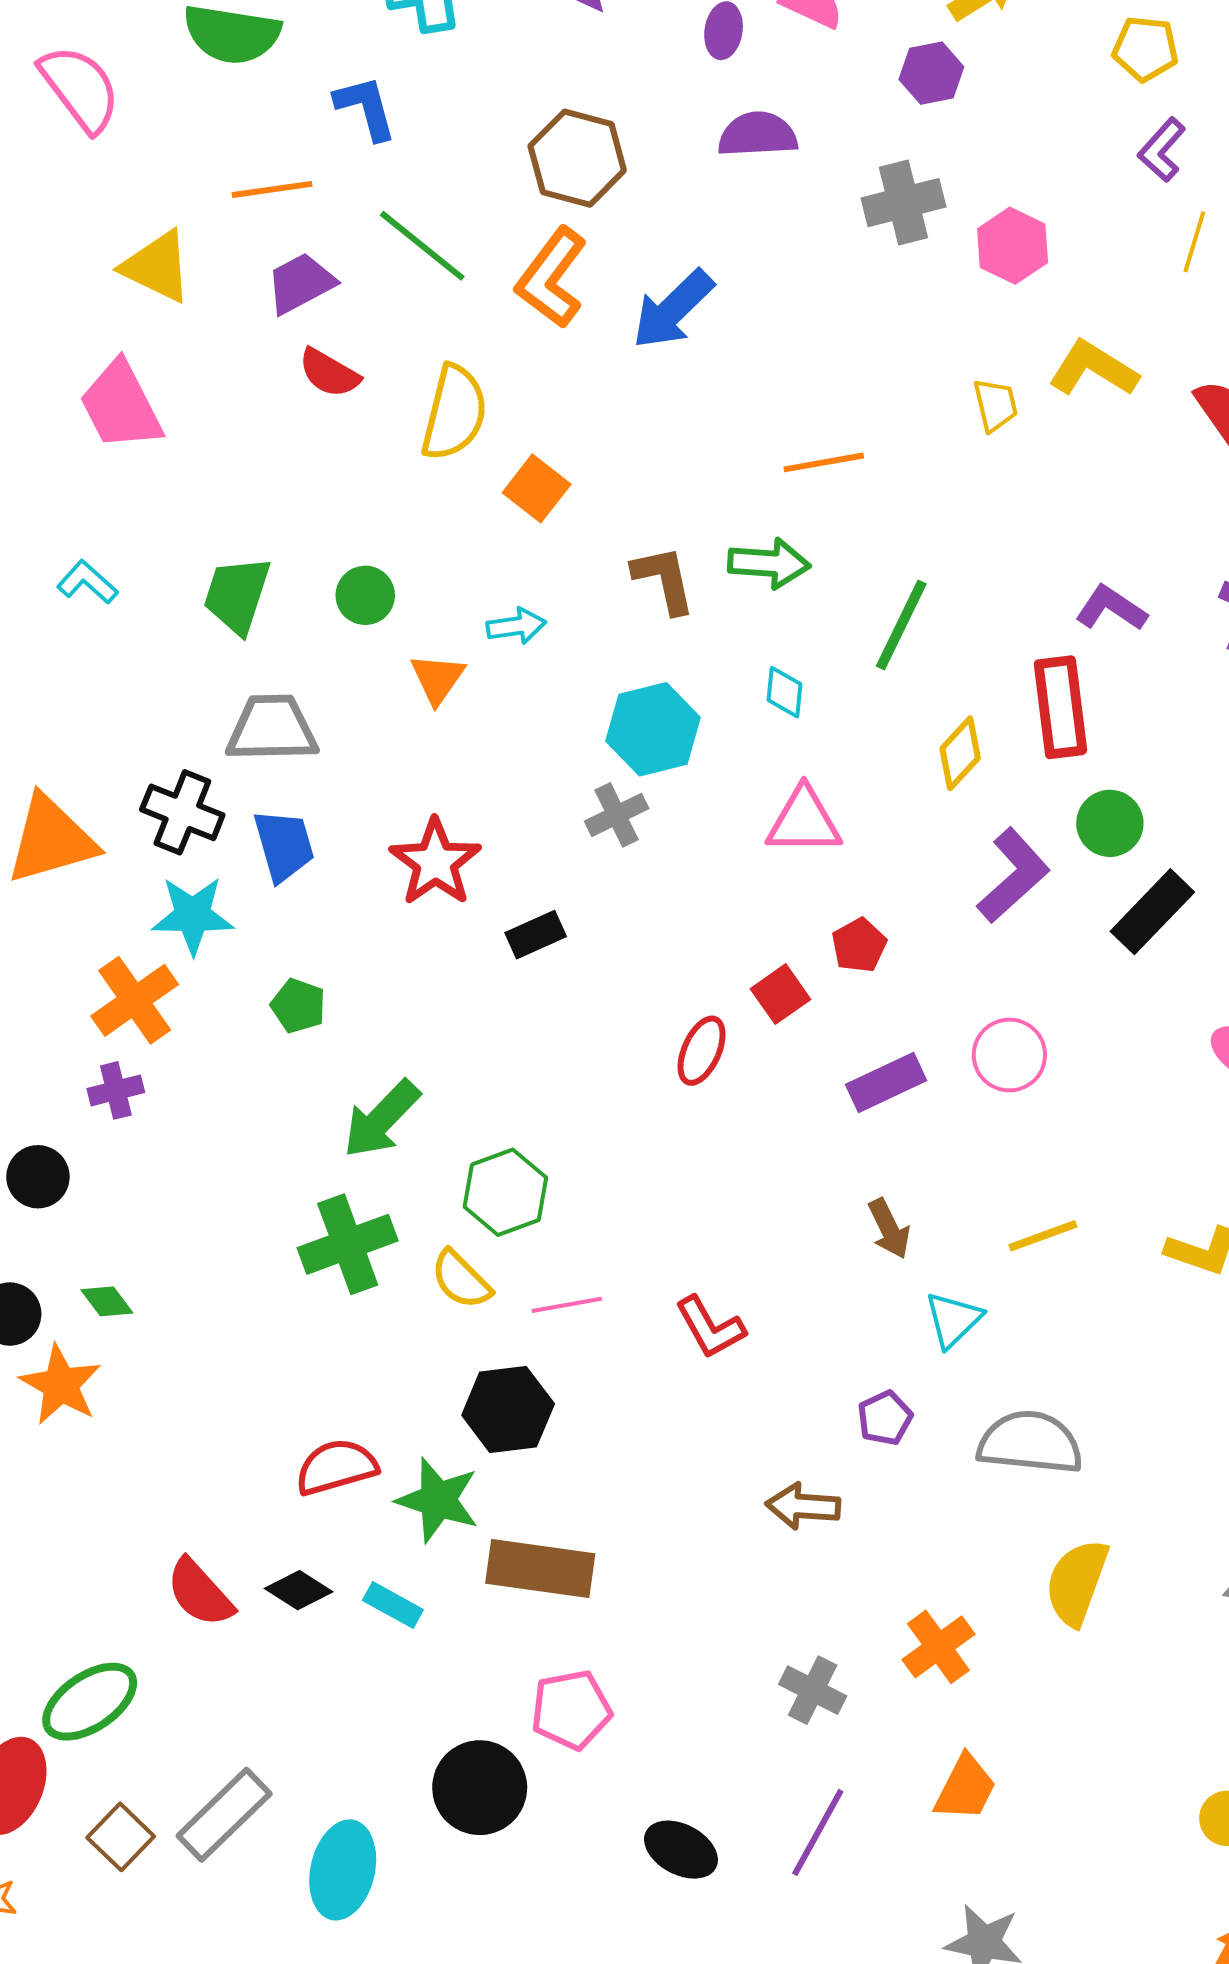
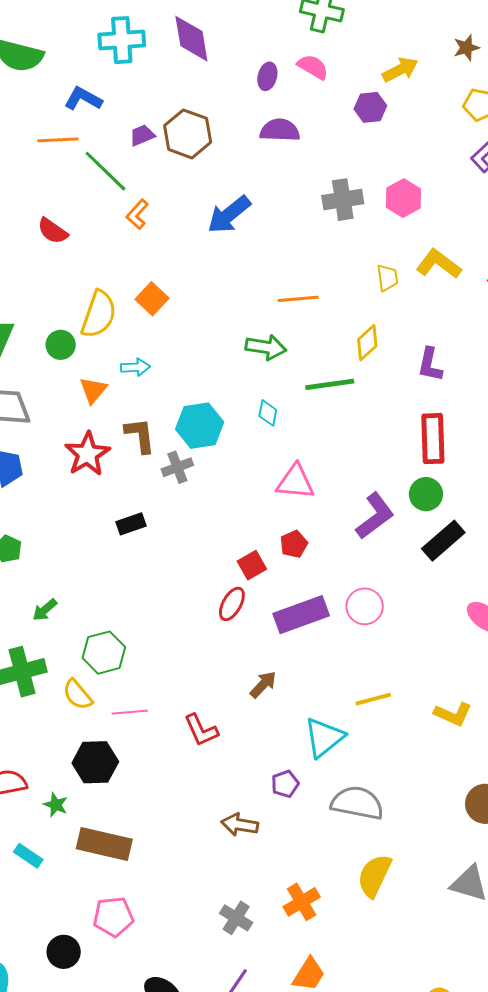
blue L-shape: (366, 108) -> (83, 99), turned -51
orange line: (272, 189) -> (58, 140), moved
gray cross: (903, 203) -> (343, 200), moved
orange L-shape: (551, 278) -> (137, 214), moved, size x0.6
purple trapezoid: (301, 283) -> (142, 135), moved, size x0.7
yellow semicircle: (454, 413) -> (99, 314), moved
brown L-shape: (664, 580) -> (140, 435), moved
purple L-shape: (1111, 608) -> (430, 365), moved, turned -117
green line: (901, 625) -> (330, 384), turned 51
red rectangle: (1060, 707) -> (433, 439), moved
yellow diamond: (960, 753) -> (367, 343), moved
pink triangle: (804, 821) -> (295, 482), moved
red star: (435, 862) -> (87, 454), moved
red ellipse: (702, 1051) -> (232, 604), moved
purple rectangle: (886, 1082) -> (301, 615), size x1.4
green arrow: (381, 1119) -> (45, 610), size x0.6
brown arrow: (889, 1229) -> (263, 684), moved, turned -116
cyan triangle: (953, 1320) -> (324, 737), size x1.4
green star: (438, 1500) -> (56, 805), size x0.6
black circle: (480, 1788) -> (64, 952), size x0.7

